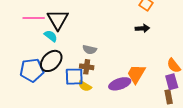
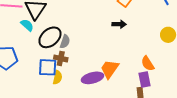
gray semicircle: (90, 50) -> (65, 42), turned -88
black ellipse: (51, 61) -> (50, 37), moved
yellow semicircle: (85, 86) -> (57, 77), turned -112

